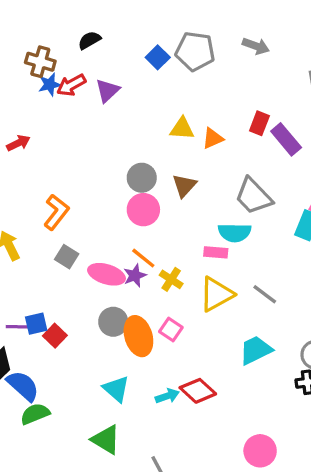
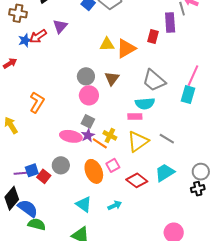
blue star: (50, 84) -> (25, 40), moved
red arrow: (71, 85) -> (38, 36), moved
orange triangle: (213, 138) -> (126, 48), size x1.5
purple rectangle: (286, 139) -> (170, 23), moved, turned 42
gray square: (67, 257) -> (88, 121), moved
orange line: (143, 258) -> (100, 143), moved
gray circle: (113, 322) -> (61, 165), moved
pink square: (171, 329) -> (113, 165), turned 32
red diamond: (198, 391) -> (137, 180), moved
green semicircle: (35, 414) -> (37, 224), turned 42

